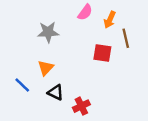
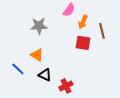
orange arrow: (110, 20) -> (83, 22), moved
orange triangle: (46, 68) -> (37, 55), turned -40

